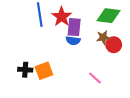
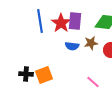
purple rectangle: (74, 27) -> (75, 21), moved
brown star: (103, 37) -> (91, 43), moved

